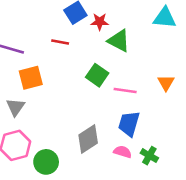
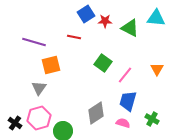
green triangle: (119, 41) -> (130, 28), moved
pink line: (125, 90) -> (125, 75), turned -60
green cross: (149, 156) -> (152, 119), moved

